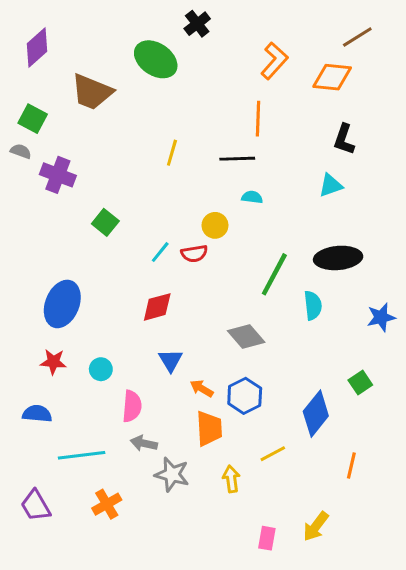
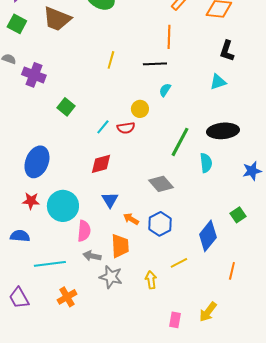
green square: (33, 119) -> (17, 24), moved
cyan semicircle: (252, 197) -> (165, 90), turned -64
cyan circle: (101, 369) -> (63, 206), size x2.0
orange trapezoid: (209, 428) -> (120, 246), moved

